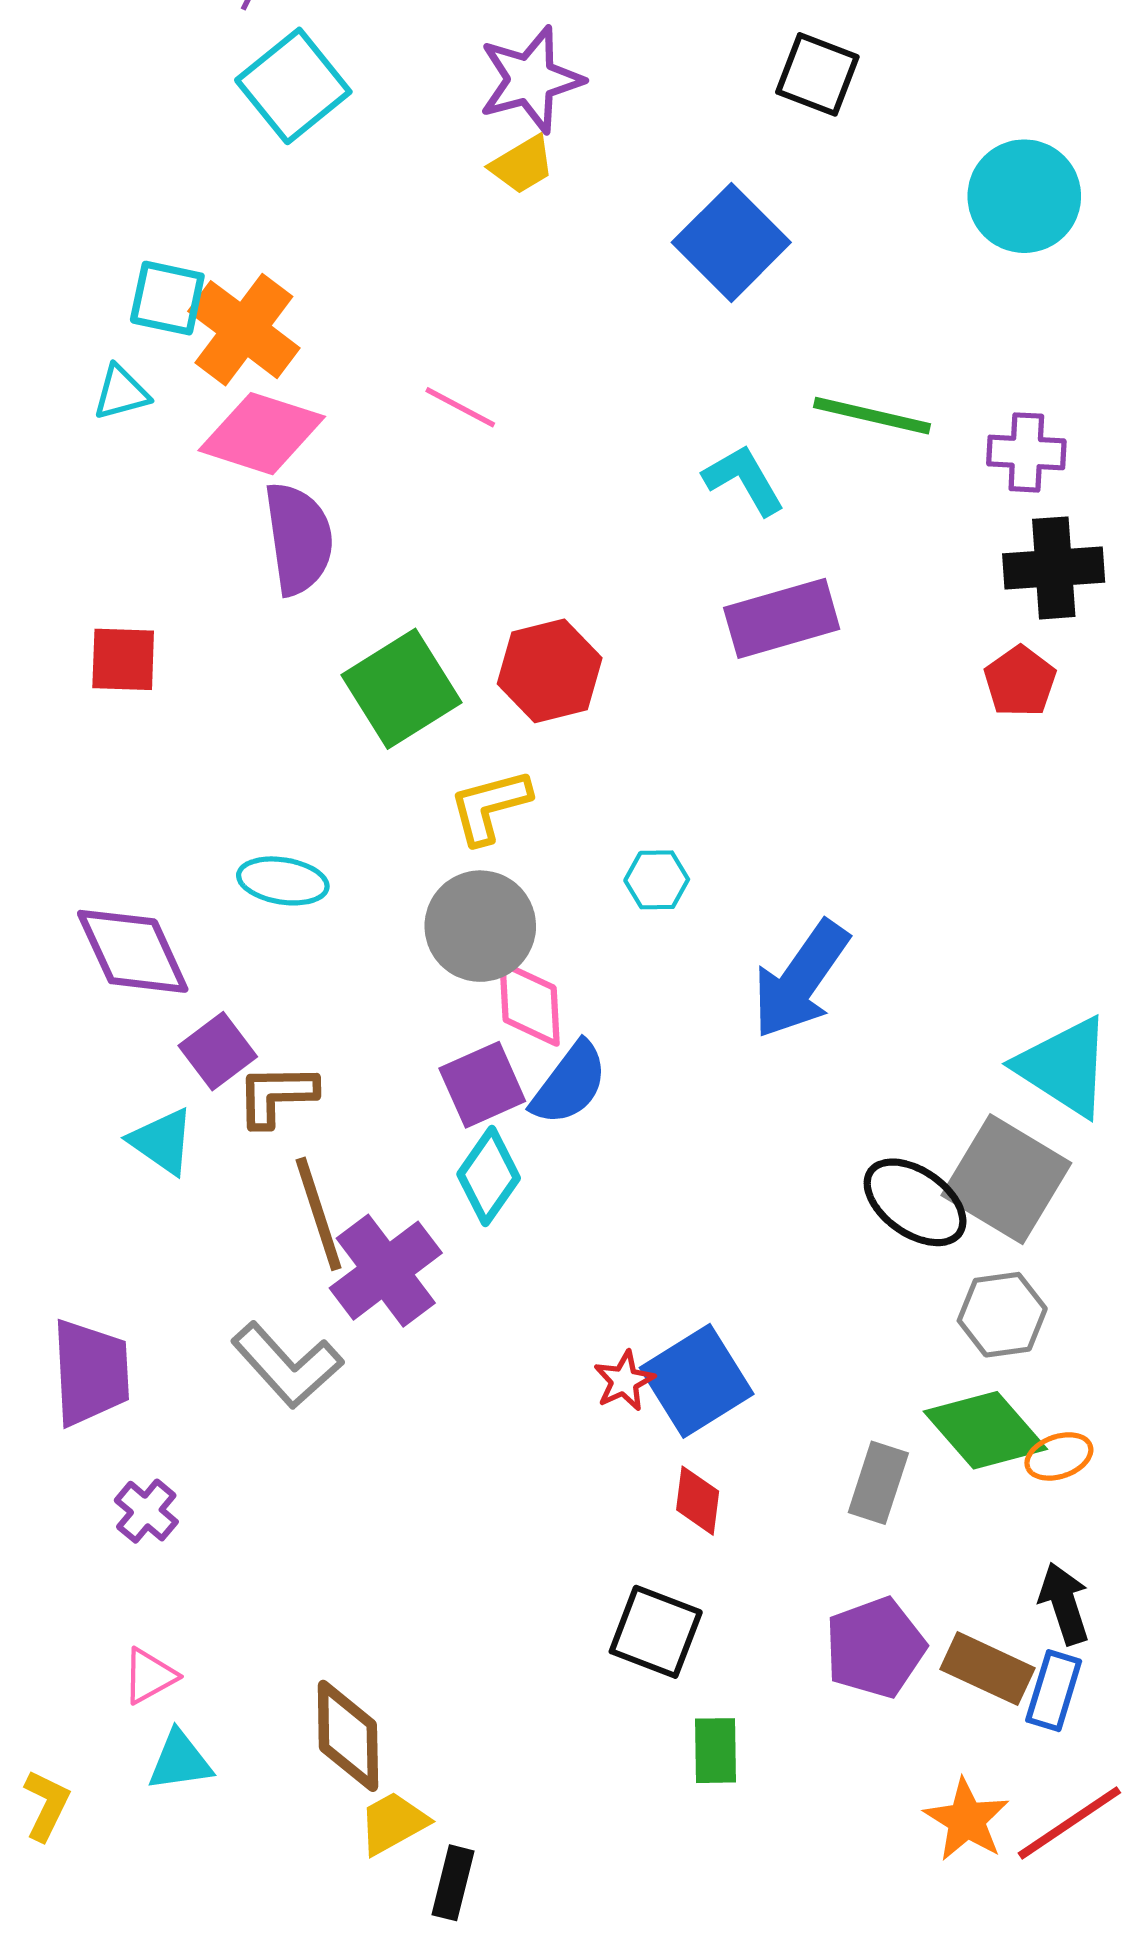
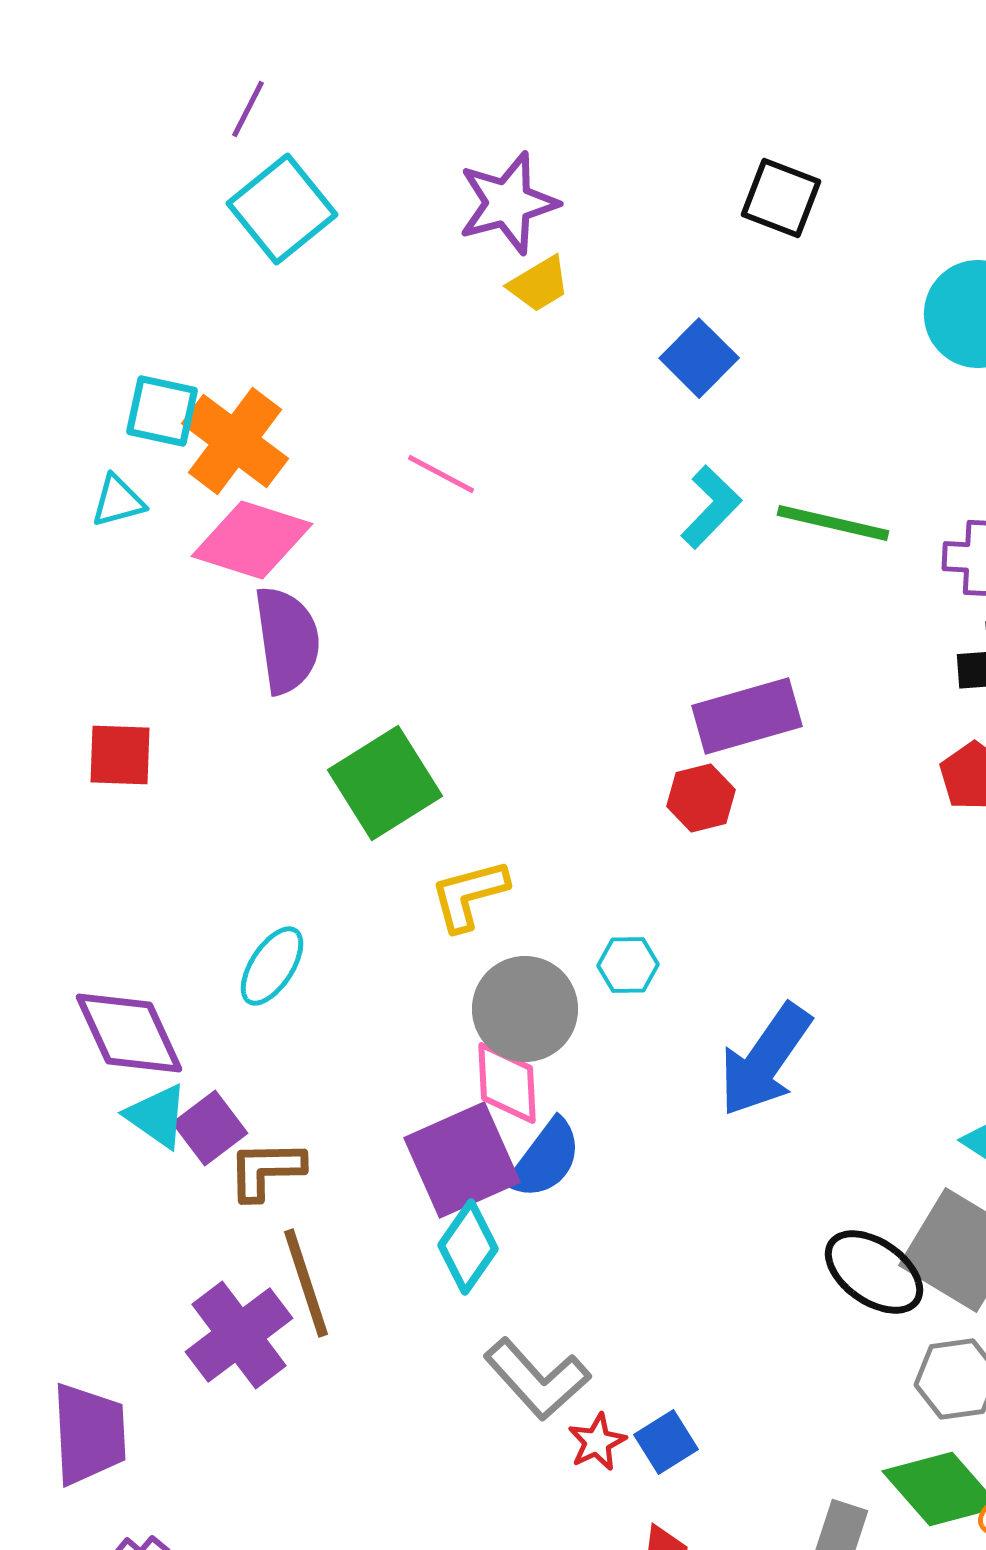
yellow trapezoid: (522, 165) -> (539, 284), moved
blue square: (731, 242) -> (699, 358), size x0.7
pink line: (460, 407) -> (441, 474), moved
cyan L-shape: (744, 480) -> (711, 507), moved, turned 74
red hexagon: (550, 671) -> (701, 798), moved, size x0.7
cyan ellipse: (283, 881) -> (272, 966), turned -66
gray circle: (480, 926) -> (525, 1009), moved
purple square: (482, 1085) -> (462, 1160), size x1.4
cyan triangle: (162, 1141) -> (157, 1116), moved
purple cross: (386, 1271) -> (239, 1335), moved
gray L-shape: (287, 1365) -> (537, 1379), moved
blue square: (697, 1381) -> (666, 1442), size x0.6

